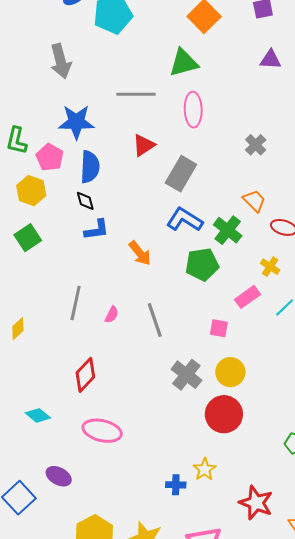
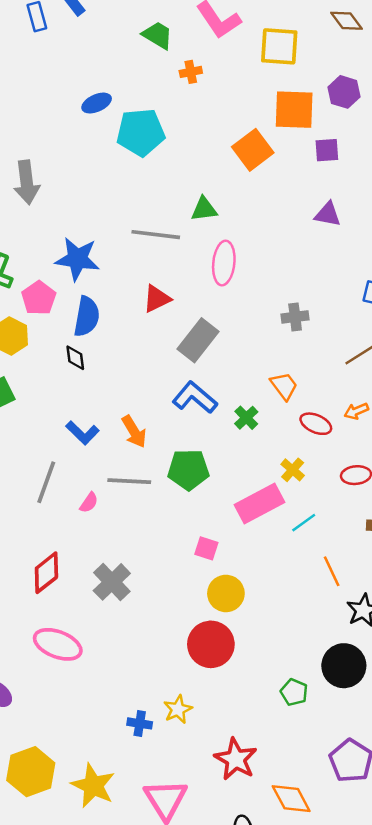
gray arrow: (61, 61) -> (27, 182), moved
green triangle: (184, 63) -> (204, 209), moved, size x0.7
gray cross: (256, 145) -> (295, 317), turned 30
blue L-shape: (97, 230) -> (82, 433), moved, turned 44
green cross: (228, 230) -> (246, 418), size x0.7
green pentagon: (202, 264) -> (188, 470), moved
pink rectangle: (247, 297) -> (260, 503), size x1.5
gray line: (155, 320) -> (129, 481), moved, turned -76
pink square: (219, 328) -> (206, 548), moved
gray cross: (186, 375) -> (112, 582), moved

